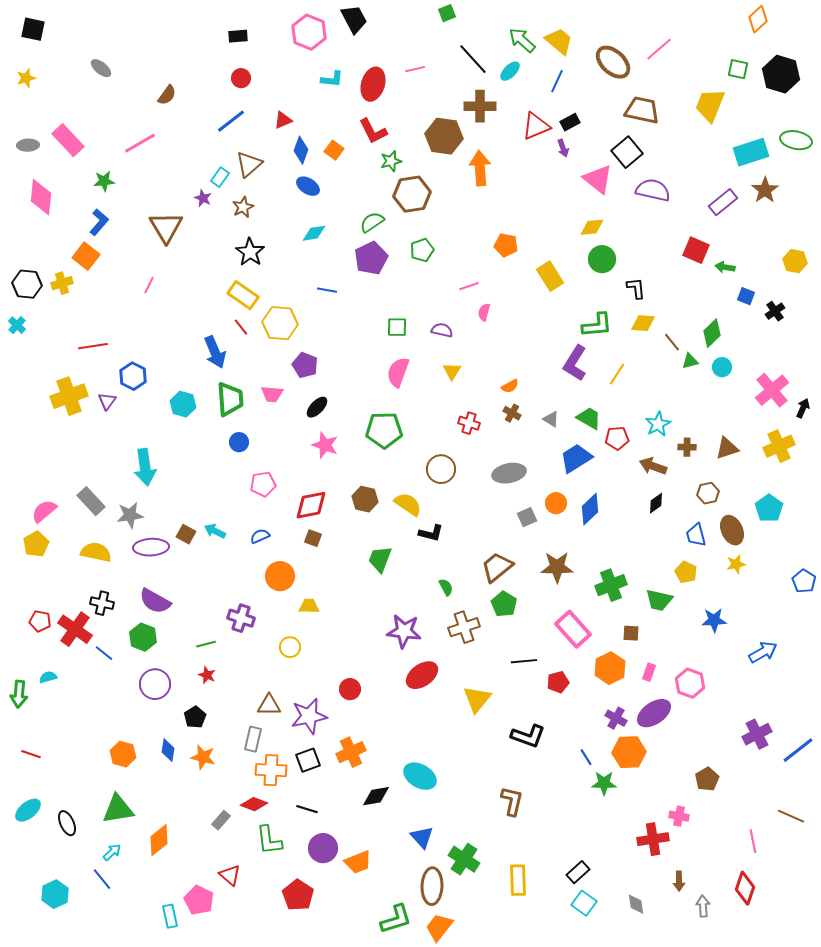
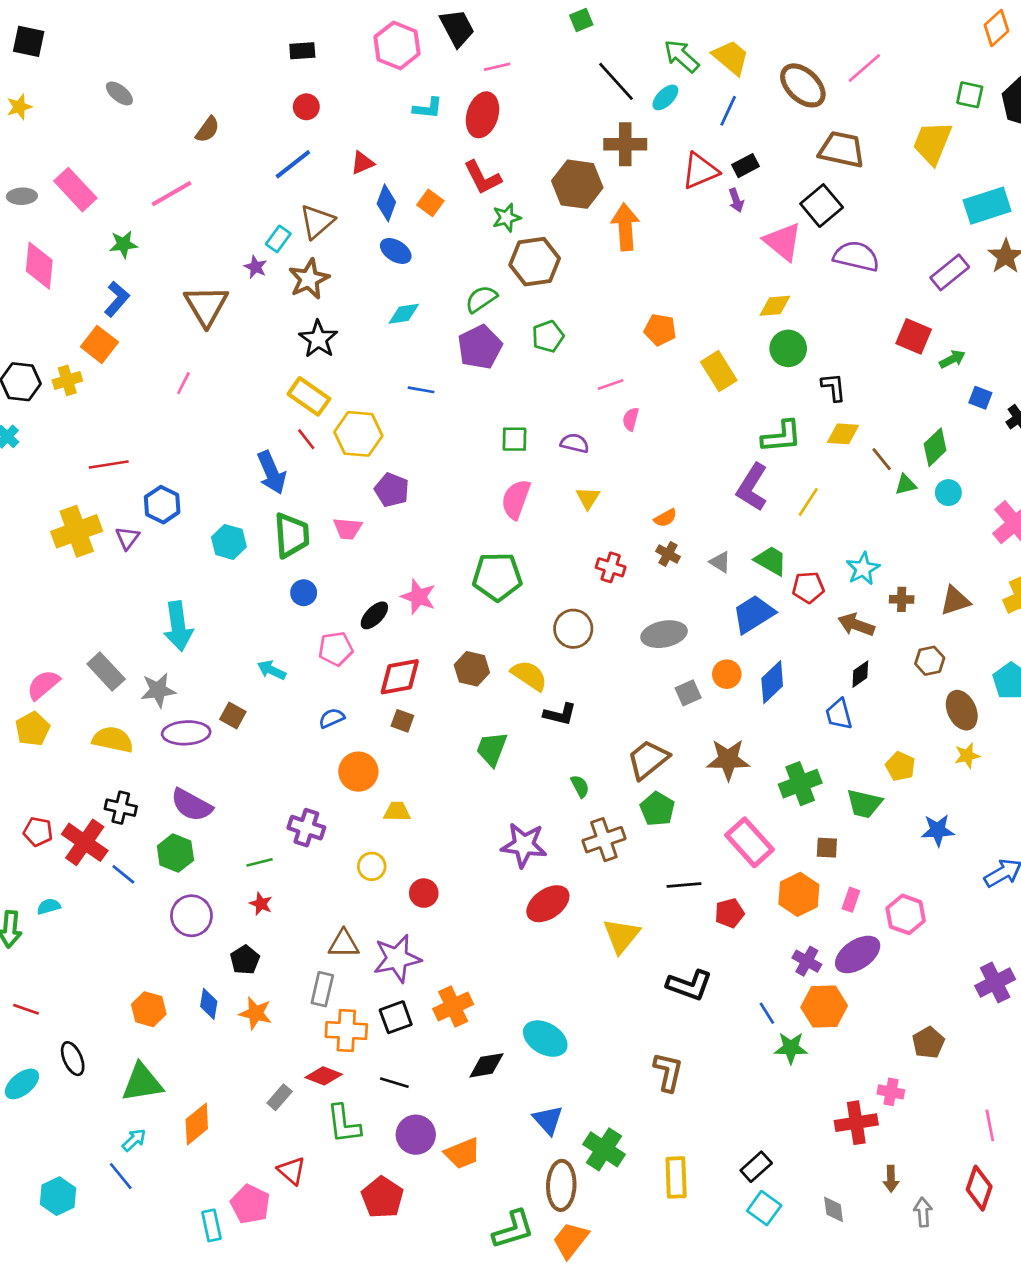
pink line: (415, 69) -> (497, 67), moved
brown star: (243, 207) -> (309, 279), size x1.4
green arrow: (725, 267) -> (952, 359), turned 144
black ellipse: (317, 407) -> (374, 615), moved
cyan arrow: (215, 531) -> (272, 670), moved
blue trapezoid: (696, 535) -> (839, 714), moved
red circle: (350, 689) -> (424, 893), moved
black ellipse: (67, 823) -> (73, 1059), moved

